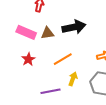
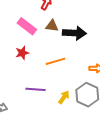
brown triangle: (48, 33) -> (52, 26), moved
yellow arrow: (73, 79) -> (64, 97), moved

